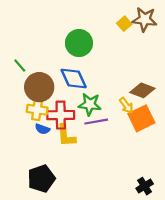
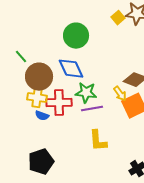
yellow L-shape: (66, 135) -> (98, 141), moved

